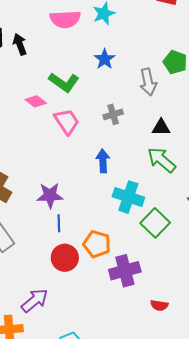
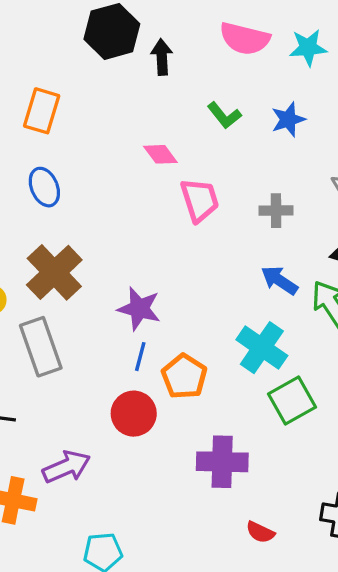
green L-shape: (64, 82) -> (224, 115), moved, size x0.7
blue arrow: (103, 161) -> (279, 280), moved, turned -70
orange pentagon: (97, 244) -> (184, 377), moved

